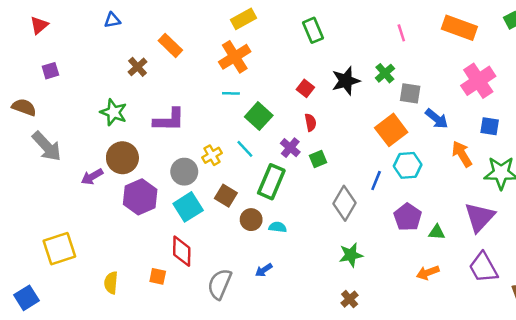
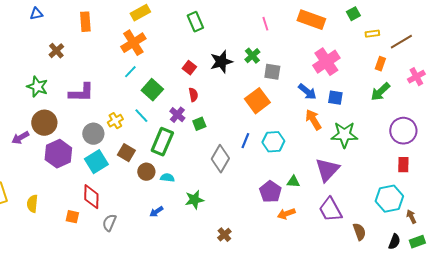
orange rectangle: (170, 45) -> (85, 22), moved, turned 42
cyan line: (231, 93) -> (130, 72), turned -48
blue arrow: (437, 119) -> (307, 92), moved
cyan hexagon: (408, 165) -> (273, 142), moved
purple pentagon: (408, 217) -> (270, 192), moved
green star: (351, 255) -> (194, 200), moved
yellow semicircle: (111, 283) -> (32, 204), moved
gray semicircle: (220, 284) -> (109, 223), moved, size x0.7

